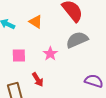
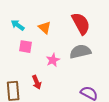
pink square: (19, 55) -> (26, 47), moved

